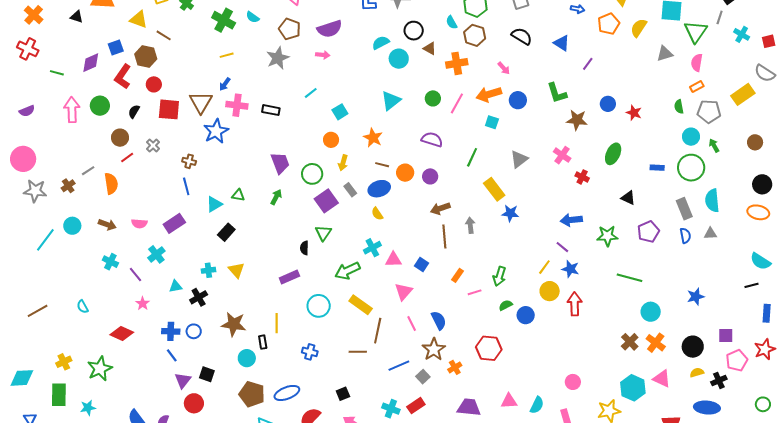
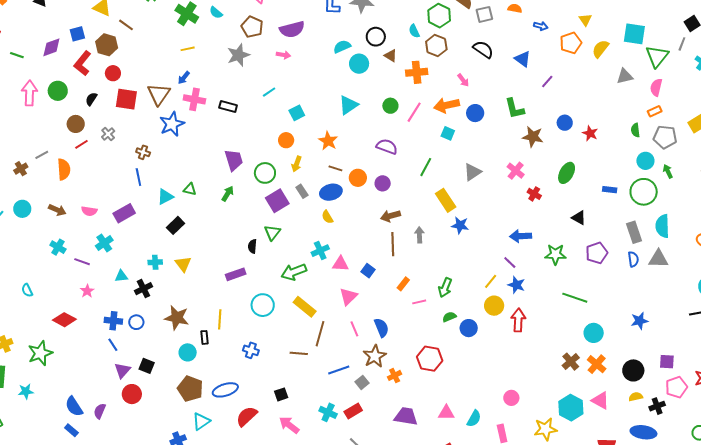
gray triangle: (710, 234) -> (658, 259), size x1.5
purple line: (135, 275) -> (82, 262), turned -35

